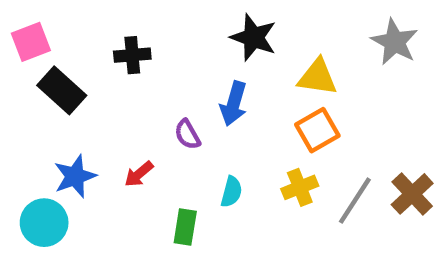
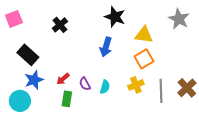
black cross: (132, 55) -> (60, 25), turned -35
black rectangle: (62, 90) -> (28, 55), moved
purple semicircle: (187, 134) -> (85, 84), moved
gray line: (355, 201) -> (161, 91), turned -35
green rectangle: (185, 227) -> (67, 99), moved

